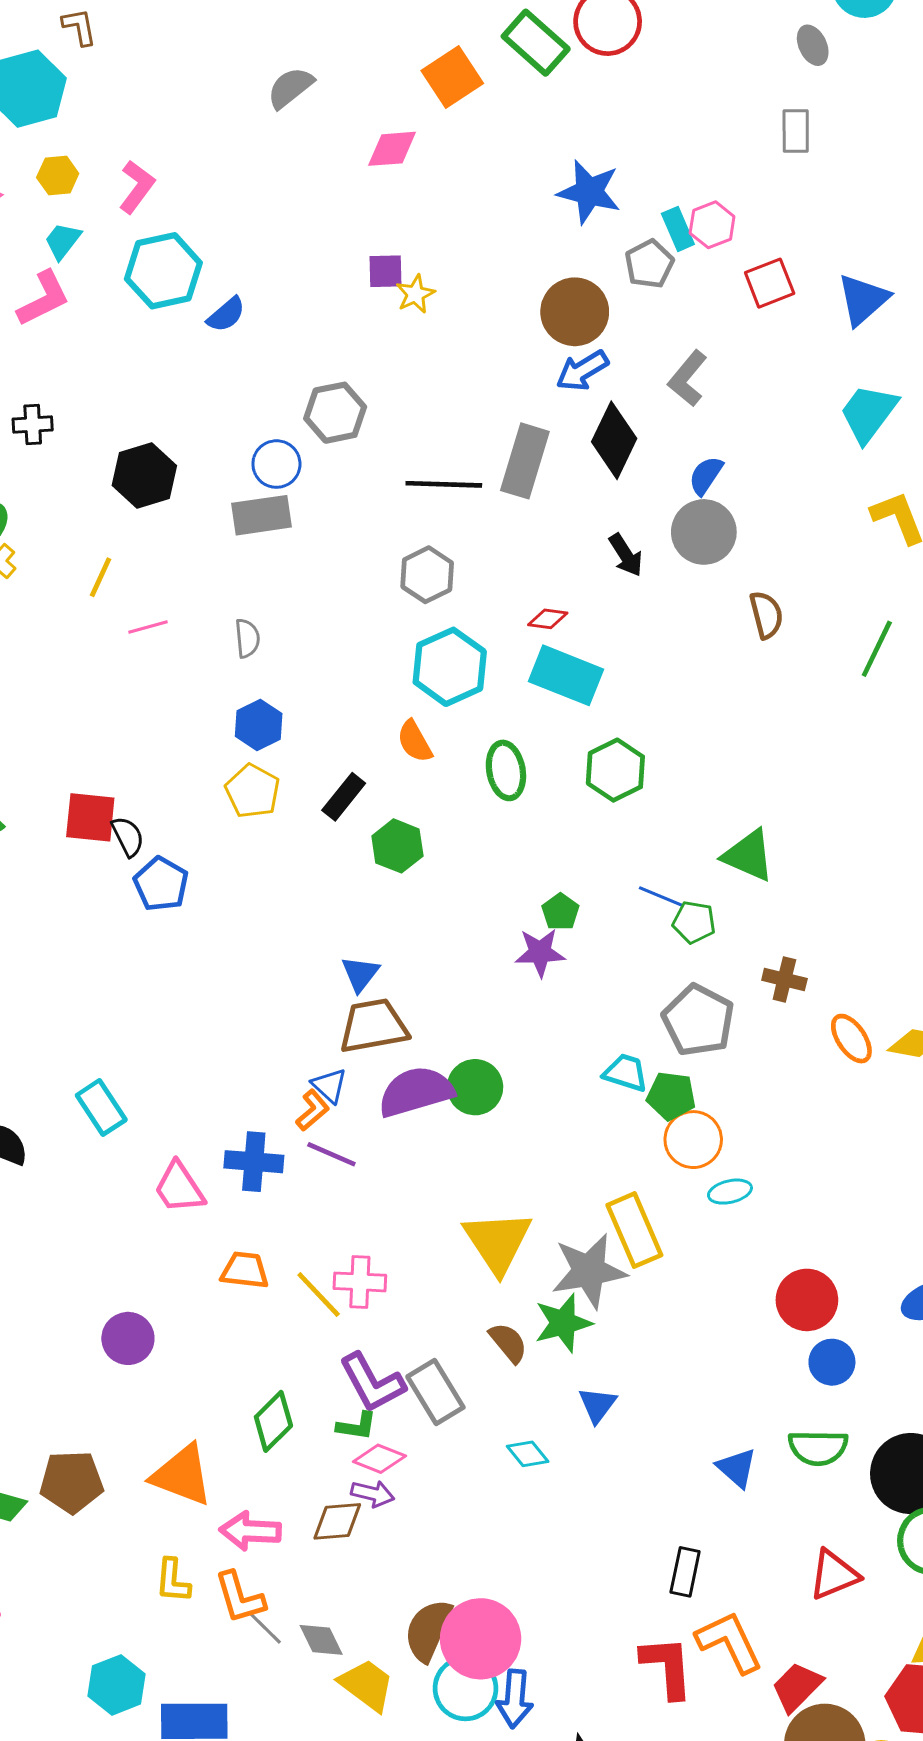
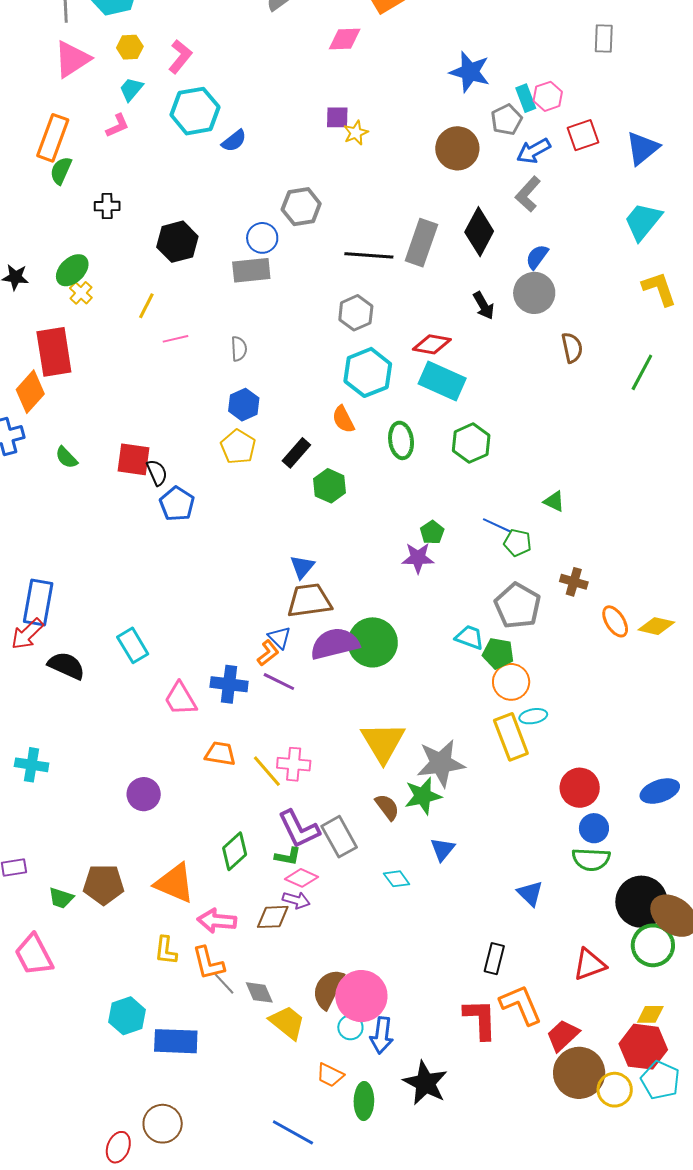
pink L-shape: (44, 299) -> (117, 126), size x0.7
blue arrow: (582, 371) -> (533, 151), moved
red diamond: (548, 619) -> (432, 344), size x1.5
green triangle: (748, 855) -> (554, 501), size x0.6
green circle: (475, 1087) -> (373, 642), size x1.4
yellow rectangle: (634, 1230) -> (511, 737), moved
green semicircle: (818, 1448) -> (591, 859), moved
cyan circle: (465, 1688) -> (350, 1027), size x0.6

